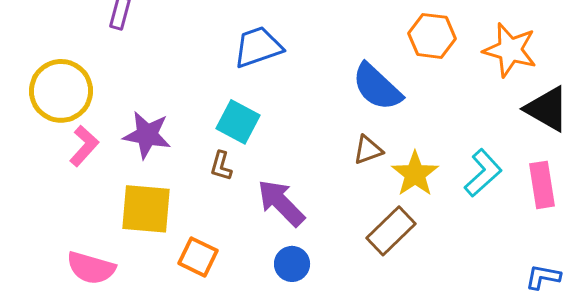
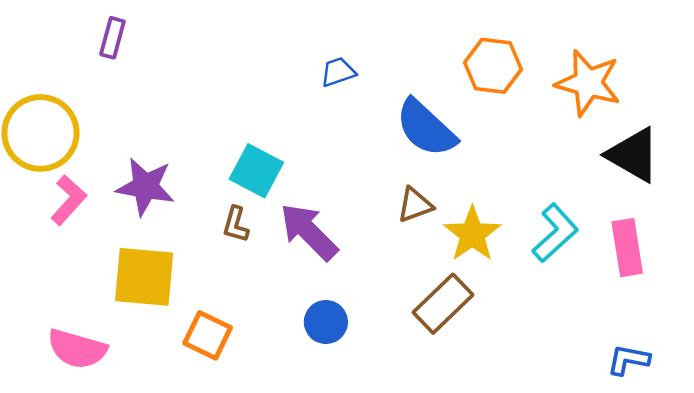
blue trapezoid: (258, 47) -> (338, 72), moved, size x0.6
purple arrow: (281, 203) -> (309, 232), moved
blue circle: (292, 264) -> (326, 322), moved

